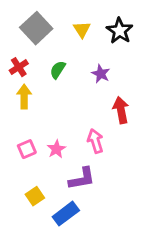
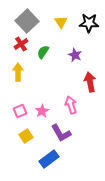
black star: (120, 31) -> (89, 23), turned -30
red cross: (19, 67) -> (21, 44), moved
purple L-shape: (82, 179) -> (61, 133), turned 70
yellow square: (35, 196) -> (26, 136), moved

